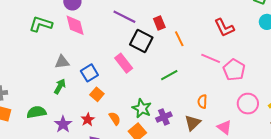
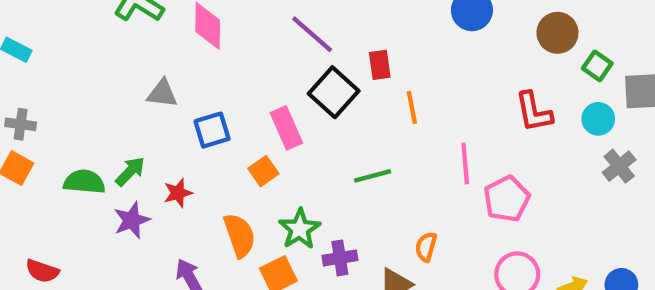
red L-shape: (224, 28) -> (534, 112), moved
pink line: (211, 58) -> (465, 164), turned 48
green arrow: (60, 86) -> (130, 171), moved
orange square: (97, 94) -> (263, 171), moved
orange semicircle: (115, 118) -> (240, 235), size x1.5
red star: (88, 119) -> (178, 193), moved

